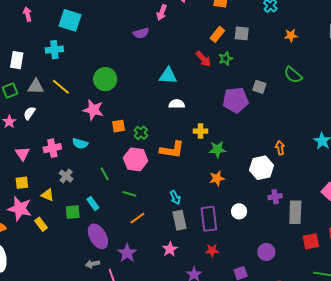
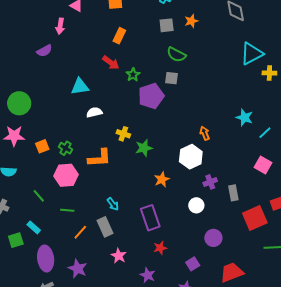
gray square: (242, 33) -> (167, 25), moved
green star: (226, 59) -> (133, 75), moved
green semicircle: (293, 75) -> (176, 55), moved
yellow cross: (201, 131) -> (123, 134), turned 32
orange star: (217, 178) -> (162, 179), moved
white circle: (239, 211) -> (196, 205), moved
gray rectangle: (295, 212) -> (233, 193), size x0.7
gray rectangle: (180, 220) -> (105, 227), moved
purple ellipse: (98, 236) -> (46, 258), turned 35
red square: (311, 241) -> (255, 218), size x1.4

